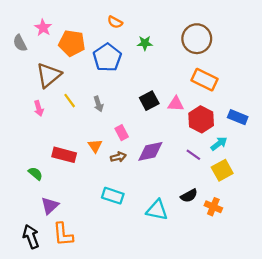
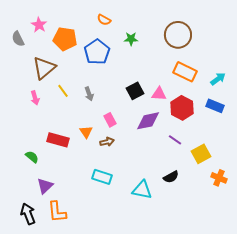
cyan arrow: (219, 144) -> (218, 79), moved
purple diamond: (150, 151) -> (148, 121), moved
orange cross: (213, 207) -> (219, 178), moved

